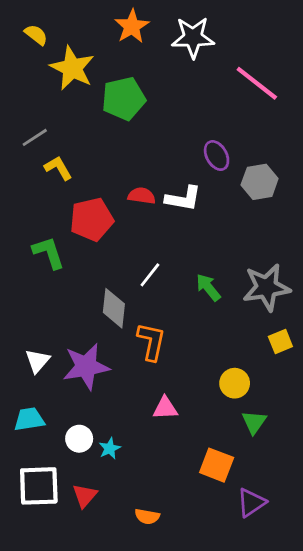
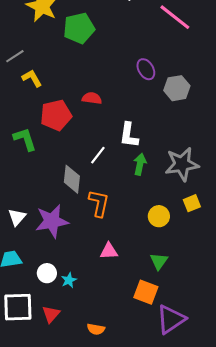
white L-shape: (183, 199) -> (129, 135), moved, turned 88
green arrow: (208, 287) -> (140, 164), turned 50
yellow circle: (235, 383) -> (159, 216), moved
green triangle: (254, 422) -> (159, 261), moved
purple triangle: (251, 503) -> (171, 319), size x1.4

